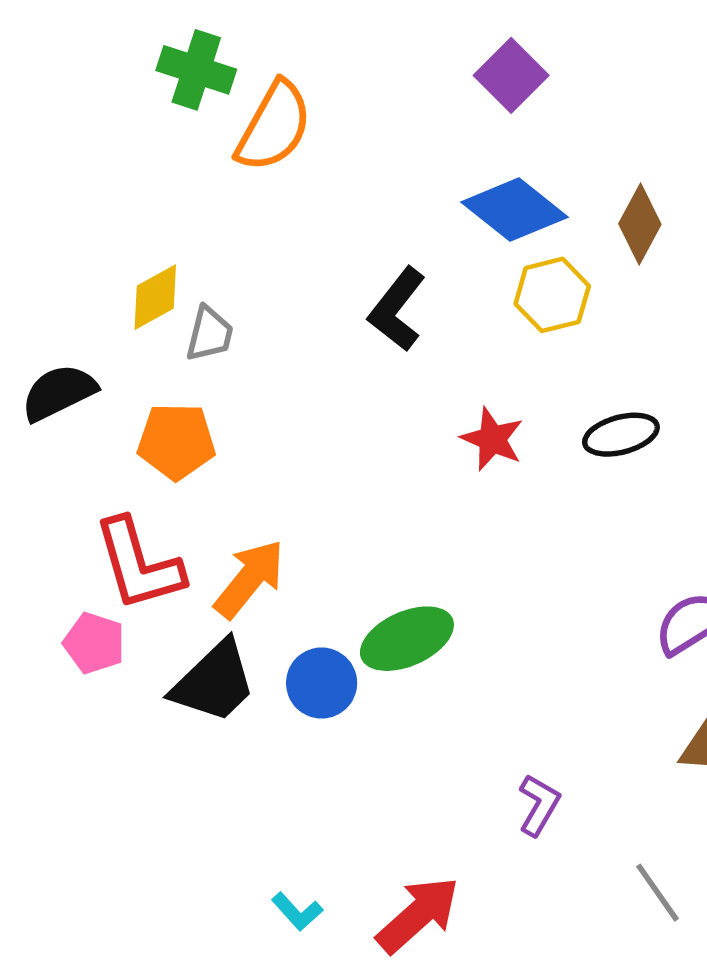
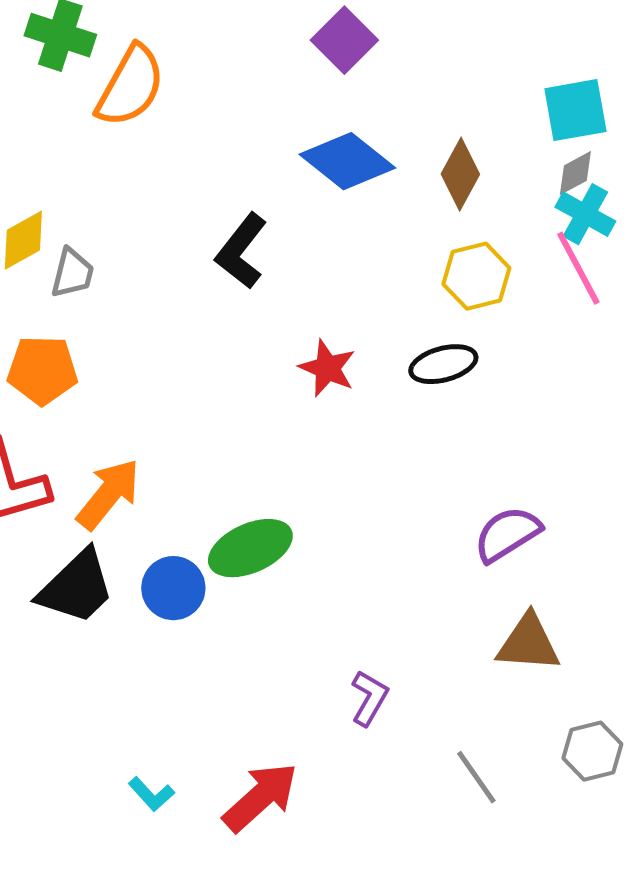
yellow hexagon: (552, 295) -> (476, 276), moved

